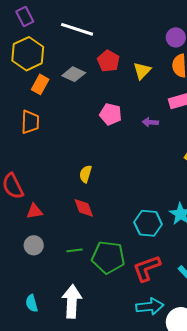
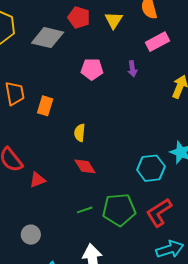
gray diamond: (74, 74) -> (48, 38), size x1.4
orange rectangle: (40, 84) -> (45, 106), moved
purple arrow: (150, 122) -> (132, 69), turned -91
gray circle: (34, 245) -> (31, 235), moved

